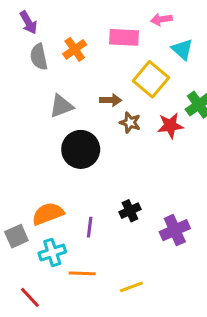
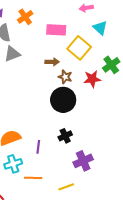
pink rectangle: (124, 37) -> (56, 30), moved
orange cross: (75, 49) -> (25, 17), moved
gray triangle: (61, 106) -> (12, 54), moved
black circle: (81, 149) -> (63, 100), moved
purple cross: (175, 230) -> (83, 161), moved

